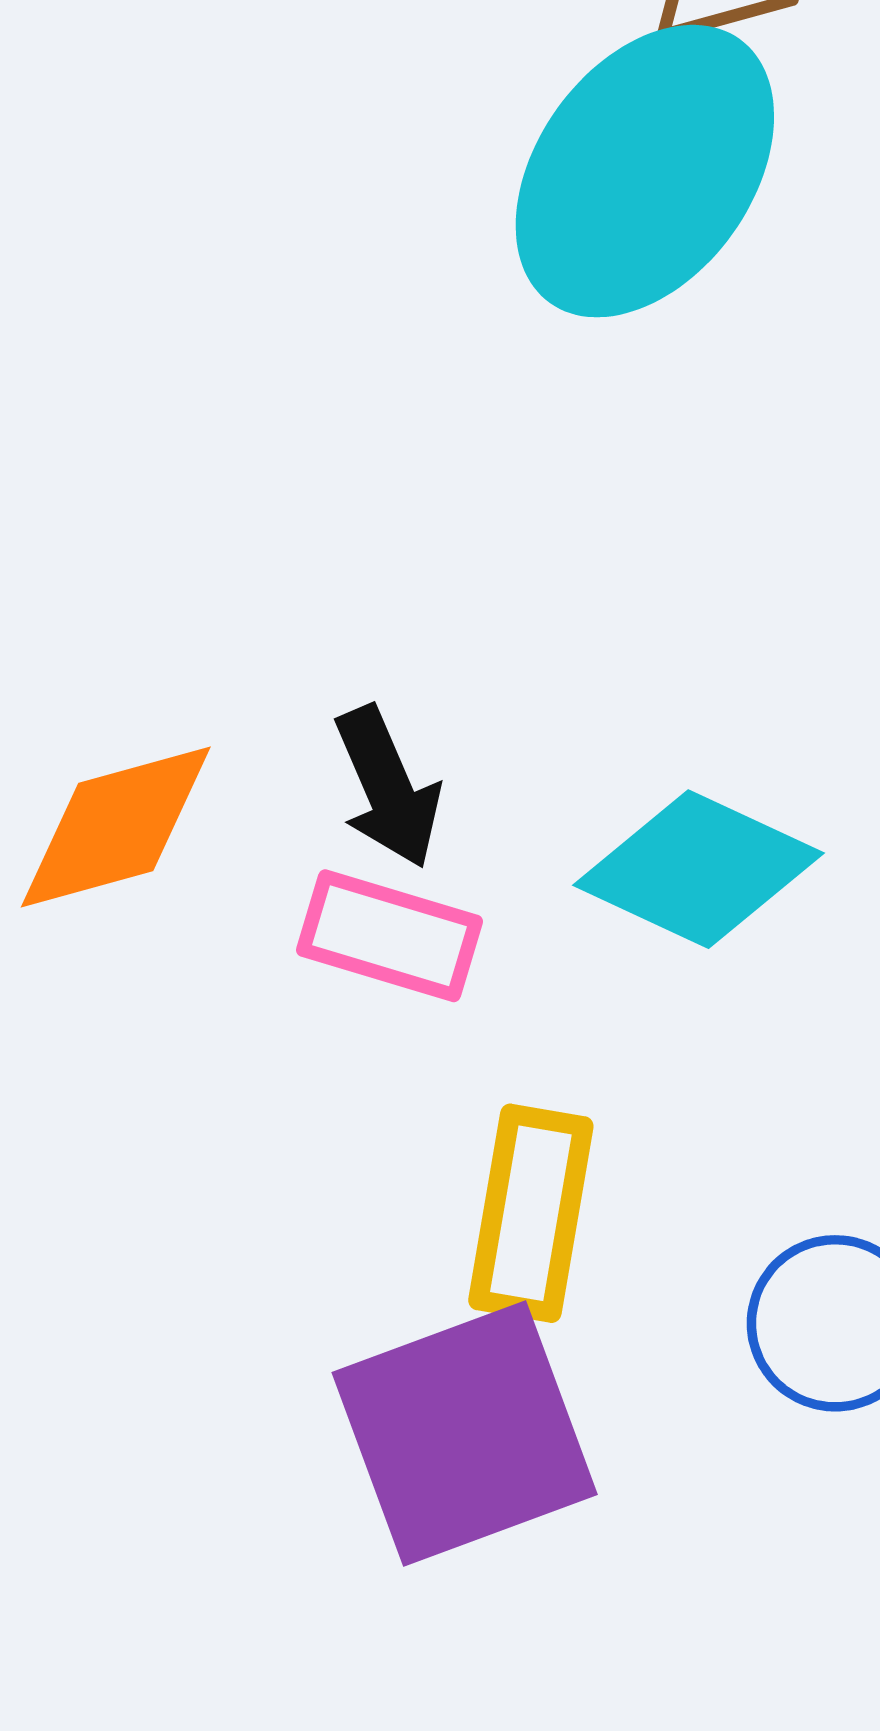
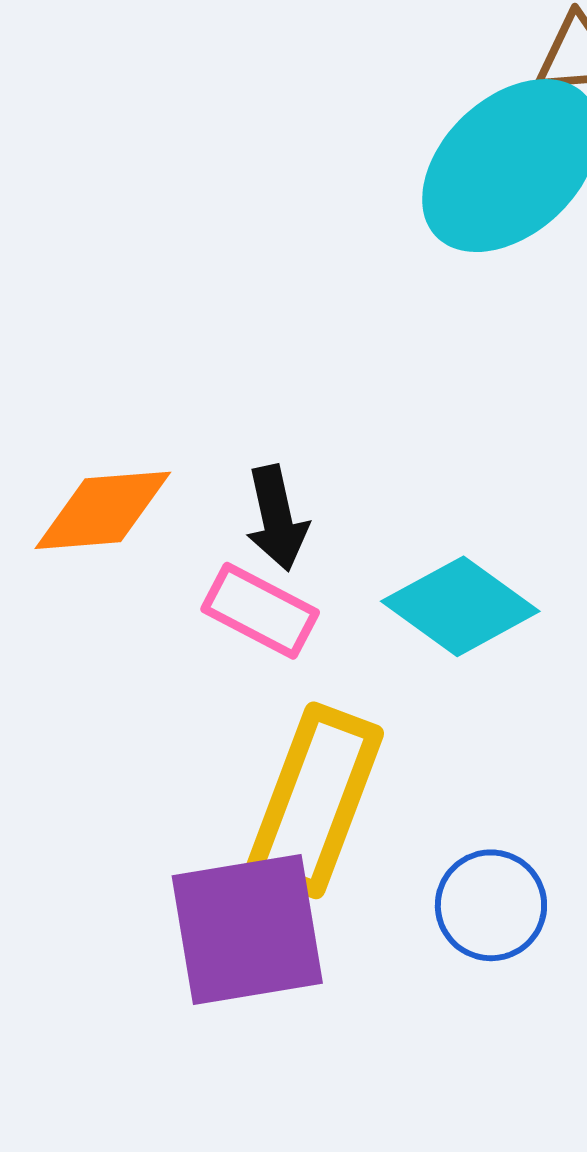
yellow rectangle: (531, 1213) -> (315, 800), size x1.4

